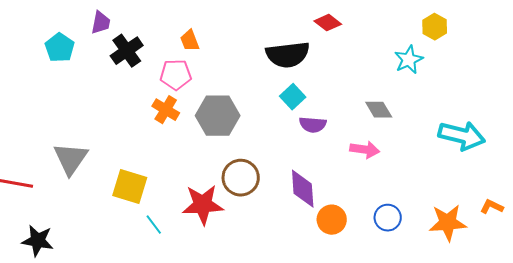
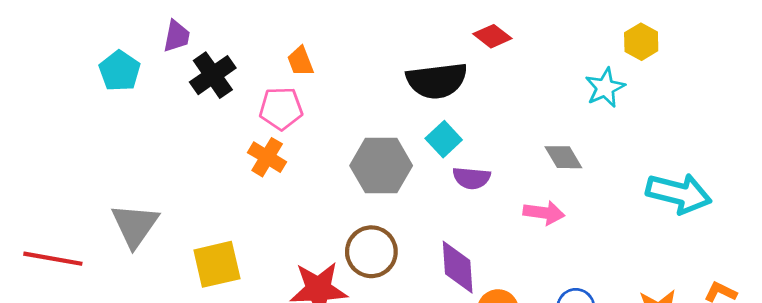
gray hexagon: (218, 116) -> (381, 166), moved
yellow square: (130, 187) -> (217, 264), turned -30

